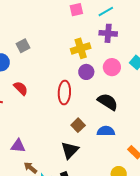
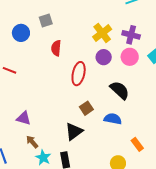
purple cross: (108, 33) -> (131, 35), moved
yellow cross: (81, 48) -> (102, 33), turned -30
red semicircle: (21, 88) -> (56, 48), moved, turned -140

